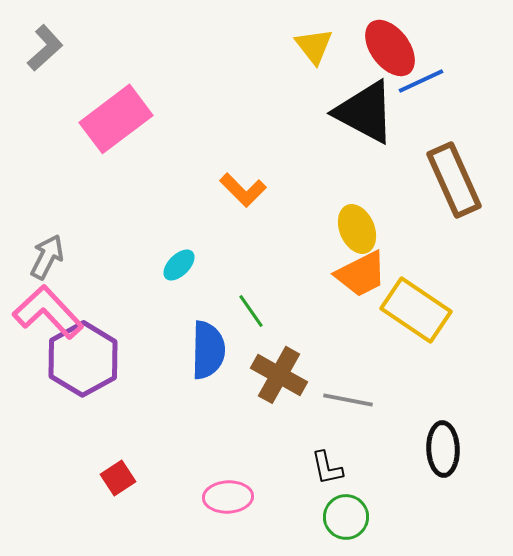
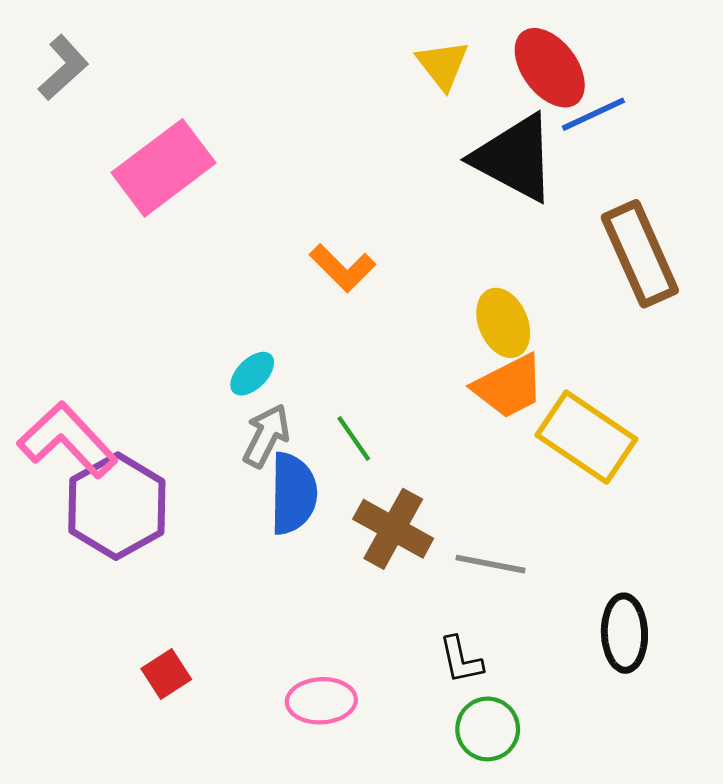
gray arrow: (47, 257) -> (266, 436), moved

